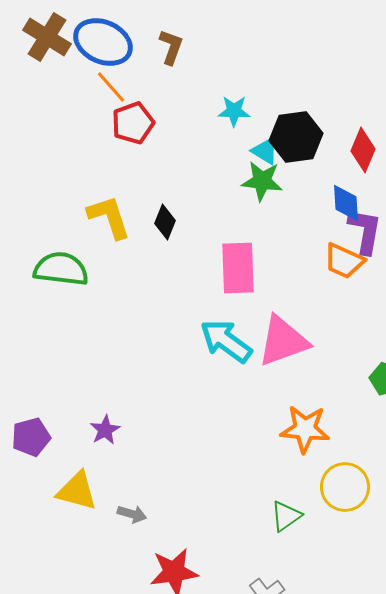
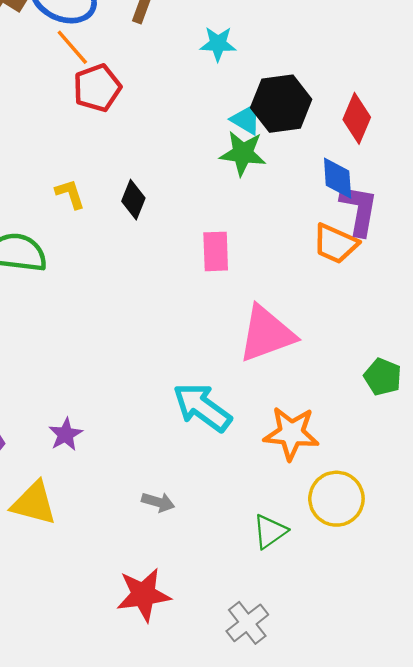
cyan star: (234, 111) -> (218, 44), moved
yellow L-shape: (109, 217) -> (70, 194), size x0.6
pink rectangle: (238, 268) -> (216, 251), size x0.7
cyan arrow: (226, 341) -> (202, 407), moved
gray arrow: (132, 514) -> (158, 502), moved

